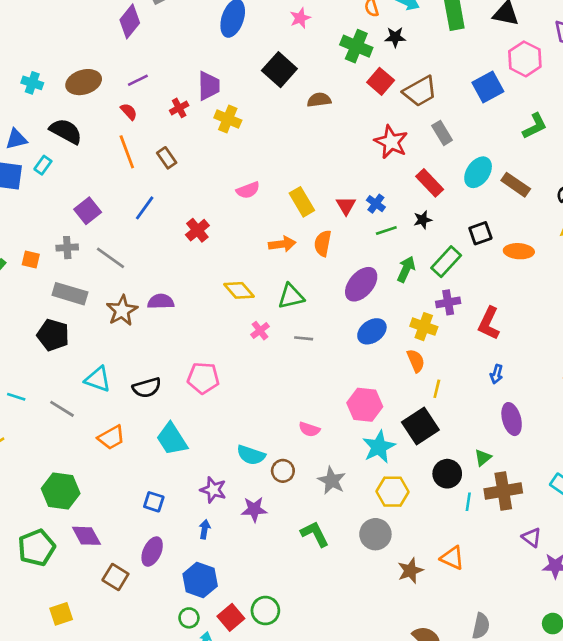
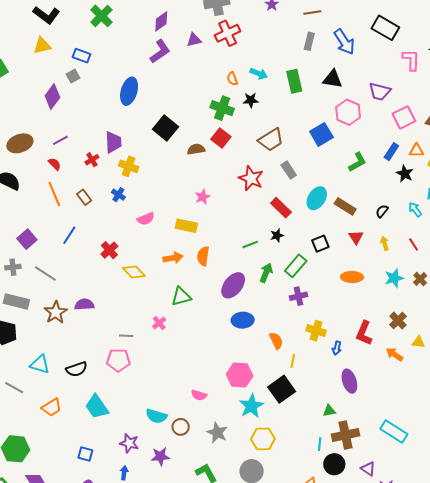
pink star: (300, 18) -> (203, 197), moved
red square: (381, 81) -> (221, 138), moved
yellow rectangle: (302, 202) -> (186, 226), turned -45
blue cross: (376, 204) -> (118, 195), moved
red triangle: (346, 206) -> (356, 237), moved
orange ellipse: (519, 251) -> (352, 277), moved
yellow diamond: (239, 290) -> (134, 272), moved
red L-shape: (489, 323) -> (364, 333), moved
yellow cross: (424, 327) -> (316, 331), moved
blue ellipse: (372, 331) -> (243, 320), turned 35
gray line: (304, 338) -> (126, 336), moved
green triangle: (483, 458) -> (329, 411), turned 32
black circle: (447, 474) -> (334, 464), moved

